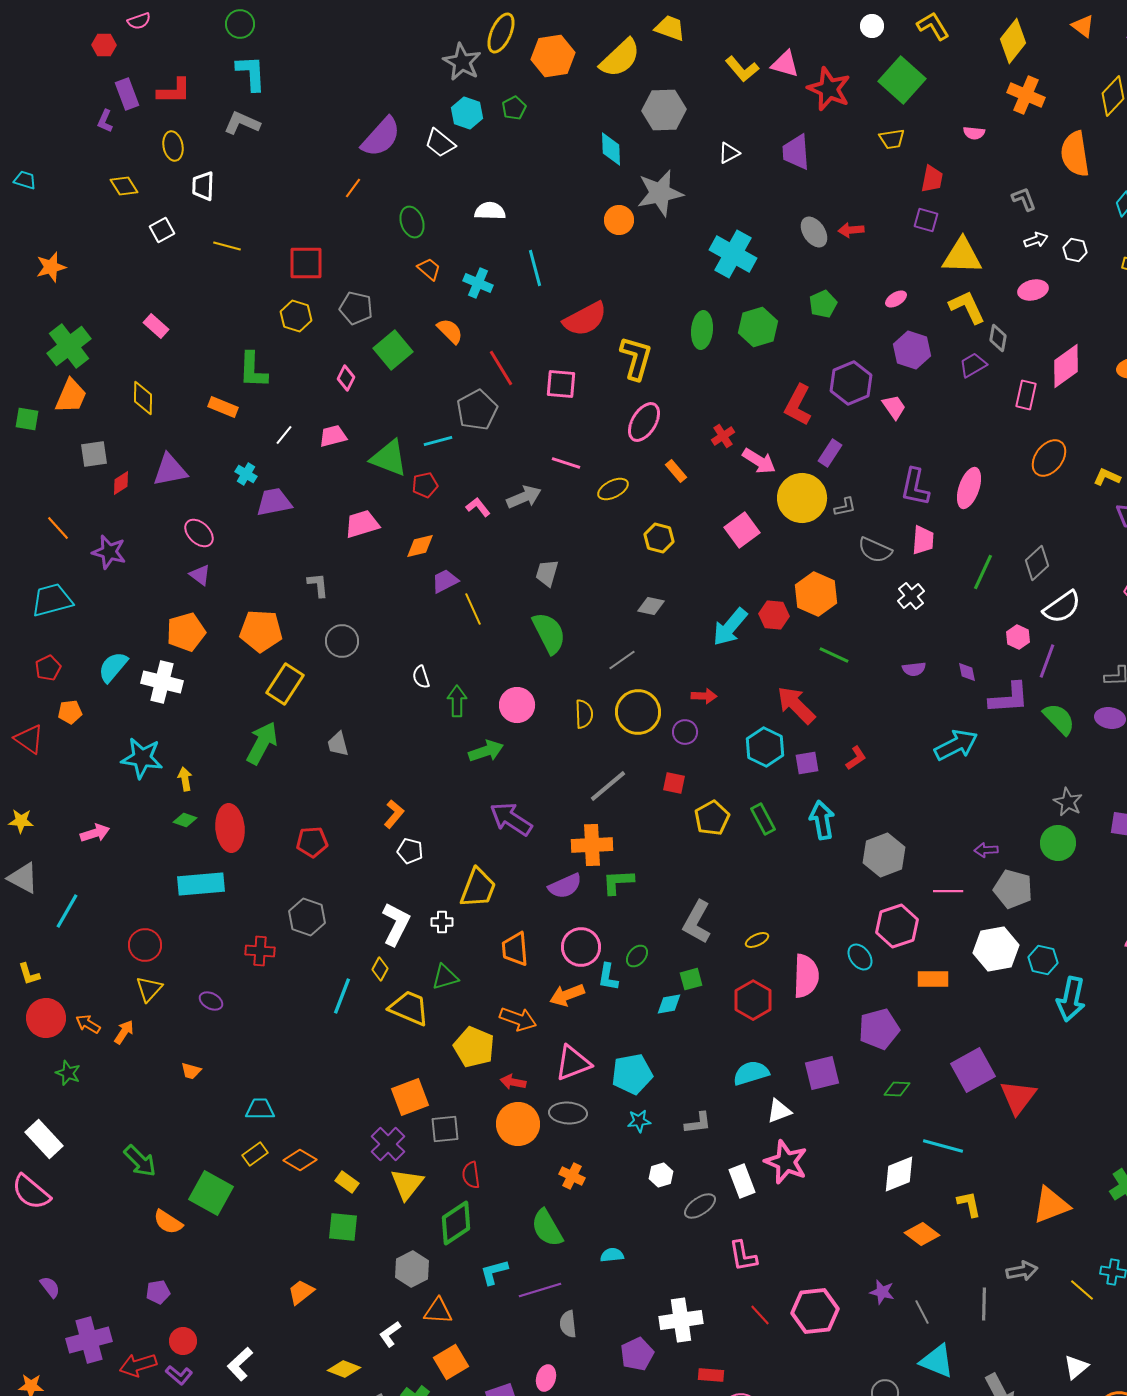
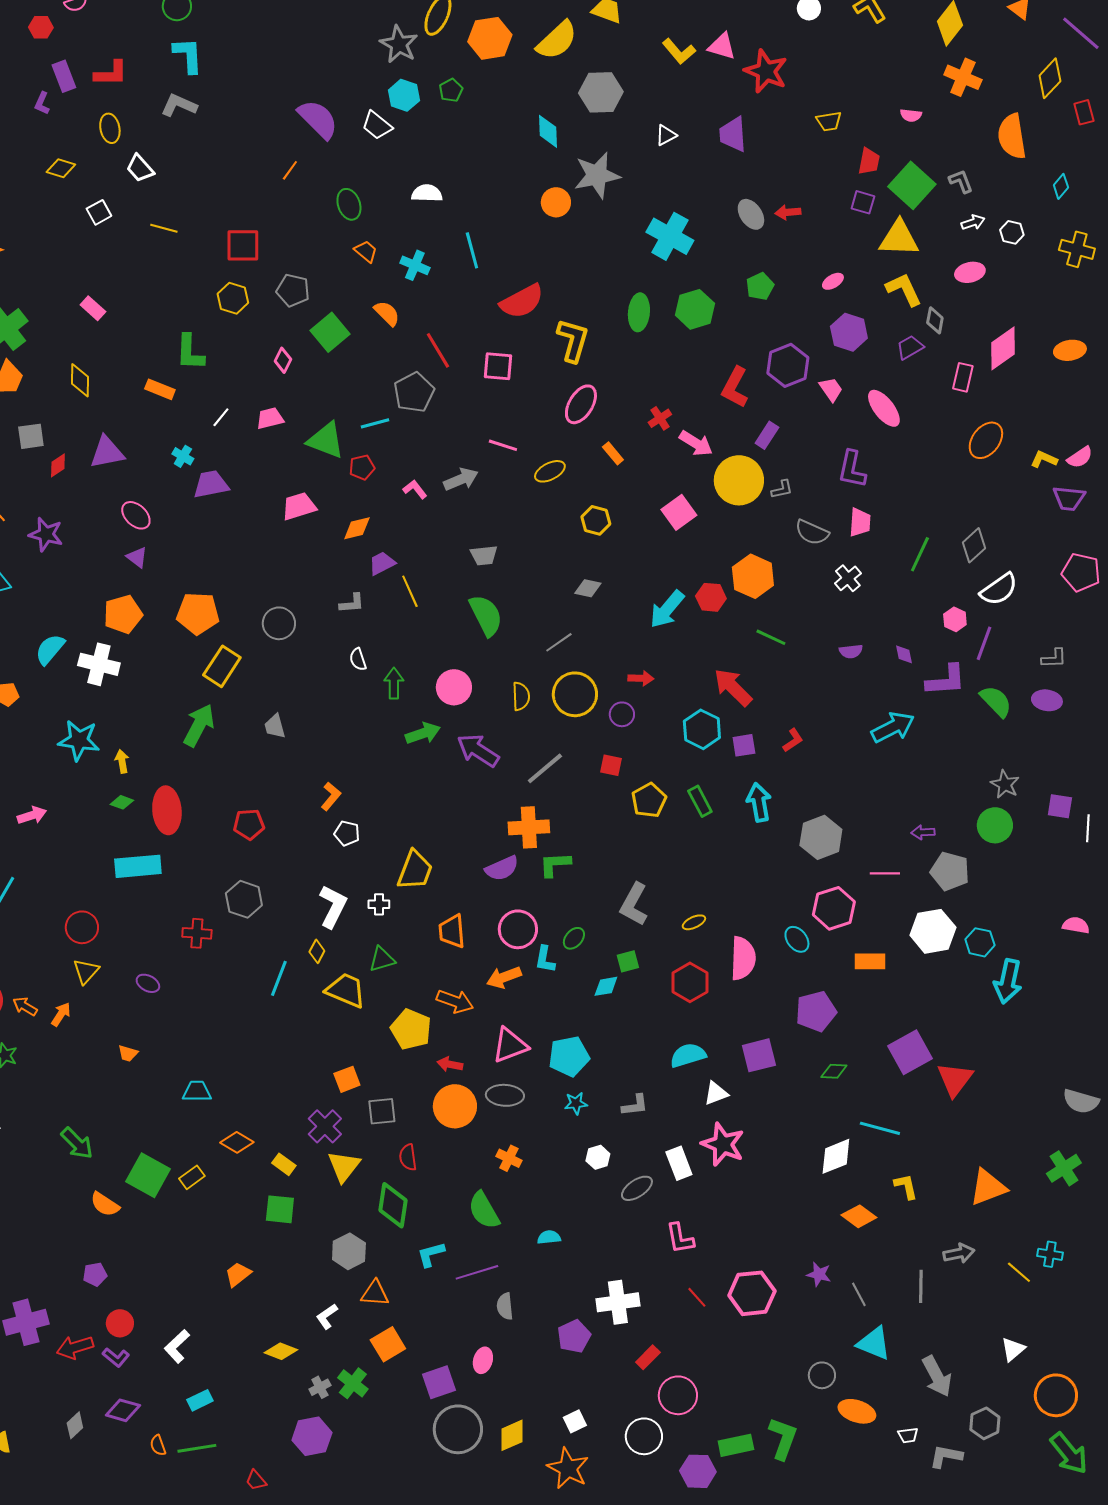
green square: (902, 80) -> (912, 185), moved
purple semicircle: (381, 137) -> (318, 119), turned -87
yellow diamond: (124, 186) -> (61, 168), turned -40
white trapezoid: (203, 186) -> (140, 168), turned -44
pink ellipse: (969, 488) -> (884, 408), moved, turned -57
gray trapezoid: (547, 573) -> (484, 555), turned -112
gray L-shape: (318, 585) -> (352, 603), moved, turned 92
purple arrow: (511, 819) -> (478, 750), moved
orange square: (410, 1097) -> (347, 1079), size x0.7
yellow rectangle: (255, 1154) -> (192, 1177), moved
green diamond: (456, 1223) -> (393, 1205), turned -48
red rectangle: (711, 1375) -> (648, 1357), turned -50

